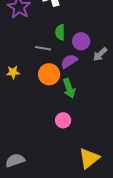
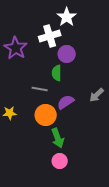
purple circle: (81, 41) -> (67, 54), moved
green arrow: (69, 88) -> (58, 138), moved

